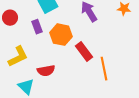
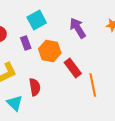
red semicircle: (46, 71) -> (35, 87), turned -90

